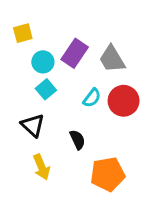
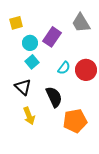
gray trapezoid: (112, 59) -> (81, 23), moved
black semicircle: (77, 140) -> (54, 97), size x1.5

